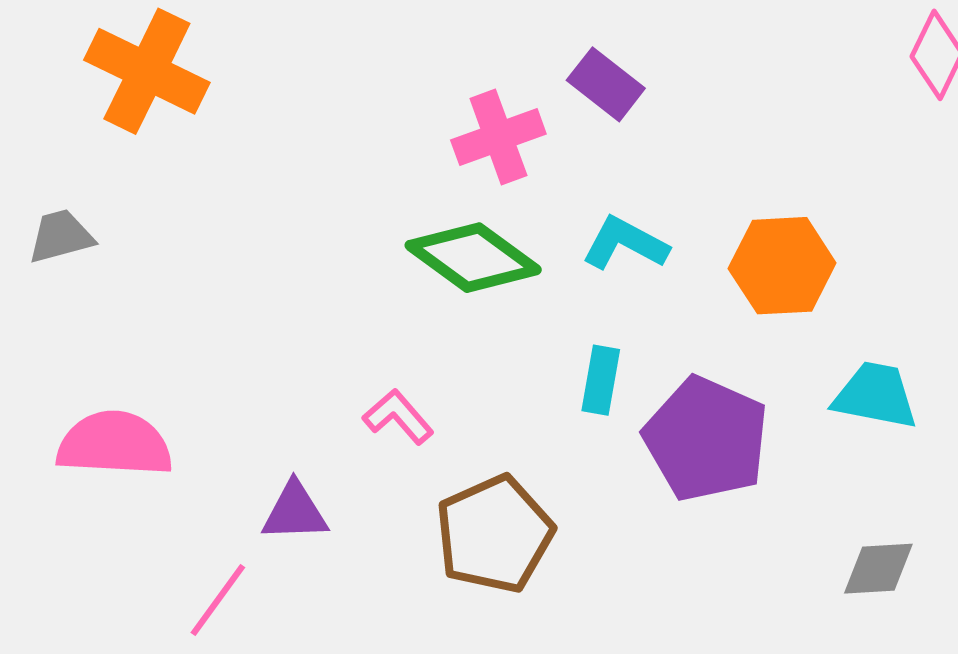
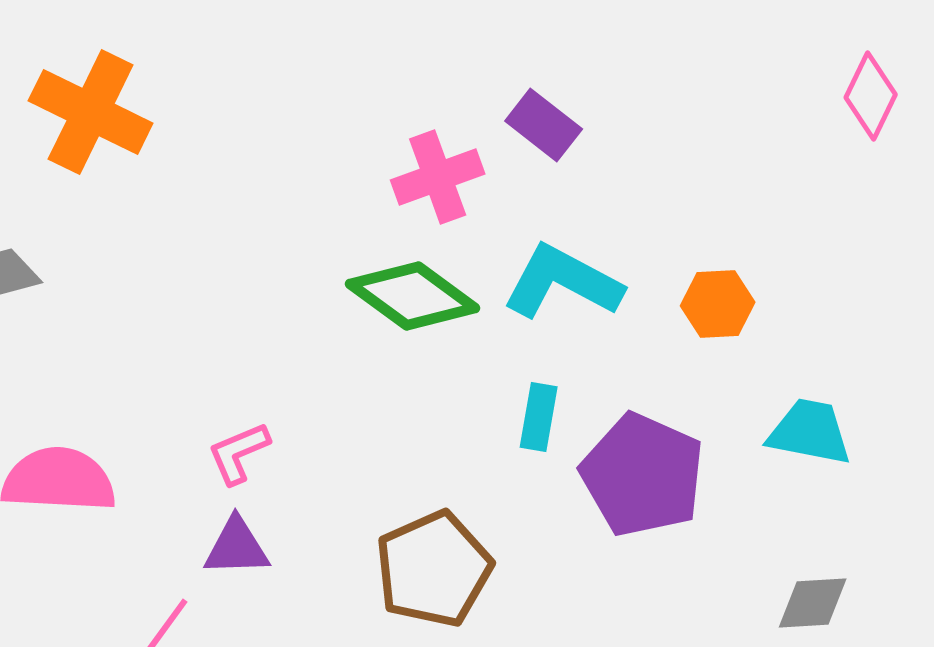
cyan L-shape: (625, 243) -> (563, 282), size x1.4
orange hexagon: (782, 266) -> (718, 304), size x0.7
pink L-shape: (398, 417) -> (239, 453), moved, turned -72

